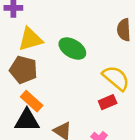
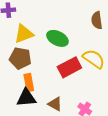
orange rectangle: (32, 101) -> (29, 83), turned 42
red rectangle: (108, 102) -> (69, 67), moved, size x1.6

